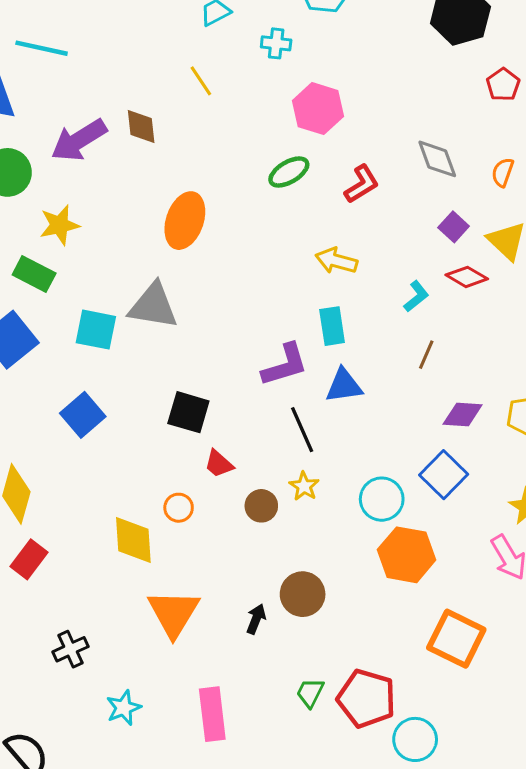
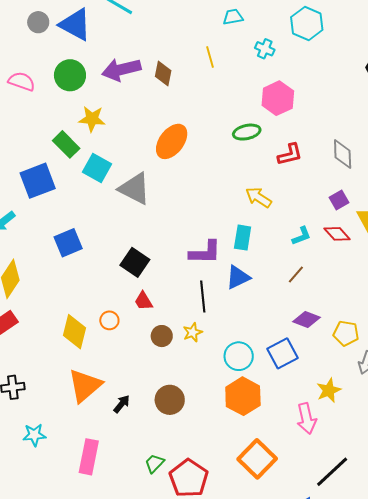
cyan square: (96, 330) -> (97, 168), moved
blue triangle: (344, 386) -> (238, 277), turned -36
black arrow: (256, 619) -> (122, 404), moved

